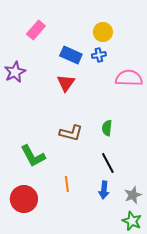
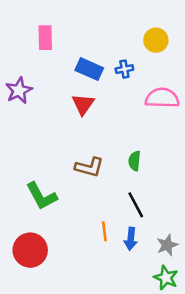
pink rectangle: (36, 30) -> (45, 38), turned -42
yellow circle: (103, 32) -> (156, 40), moved
orange line: (67, 184) -> (104, 231), moved

